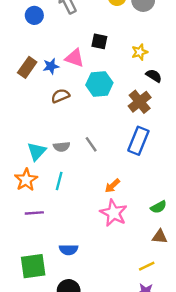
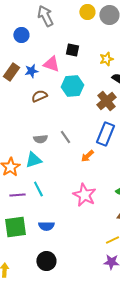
blue circle: (34, 15) -> (21, 35), moved
cyan triangle: (37, 151) -> (33, 160), moved, turned 30
cyan line: (59, 181) -> (38, 189), moved, turned -42
orange arrow: (112, 186) -> (87, 156), moved
green square: (33, 266) -> (15, 227), moved

